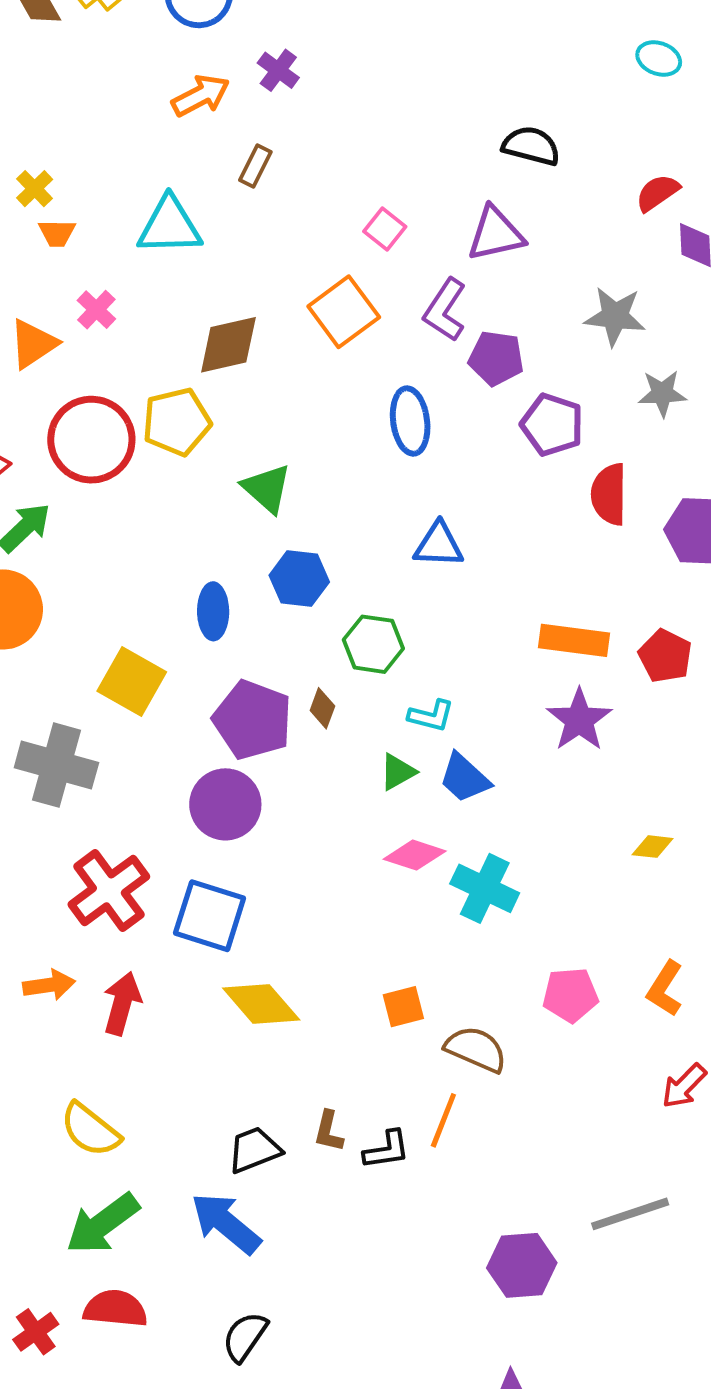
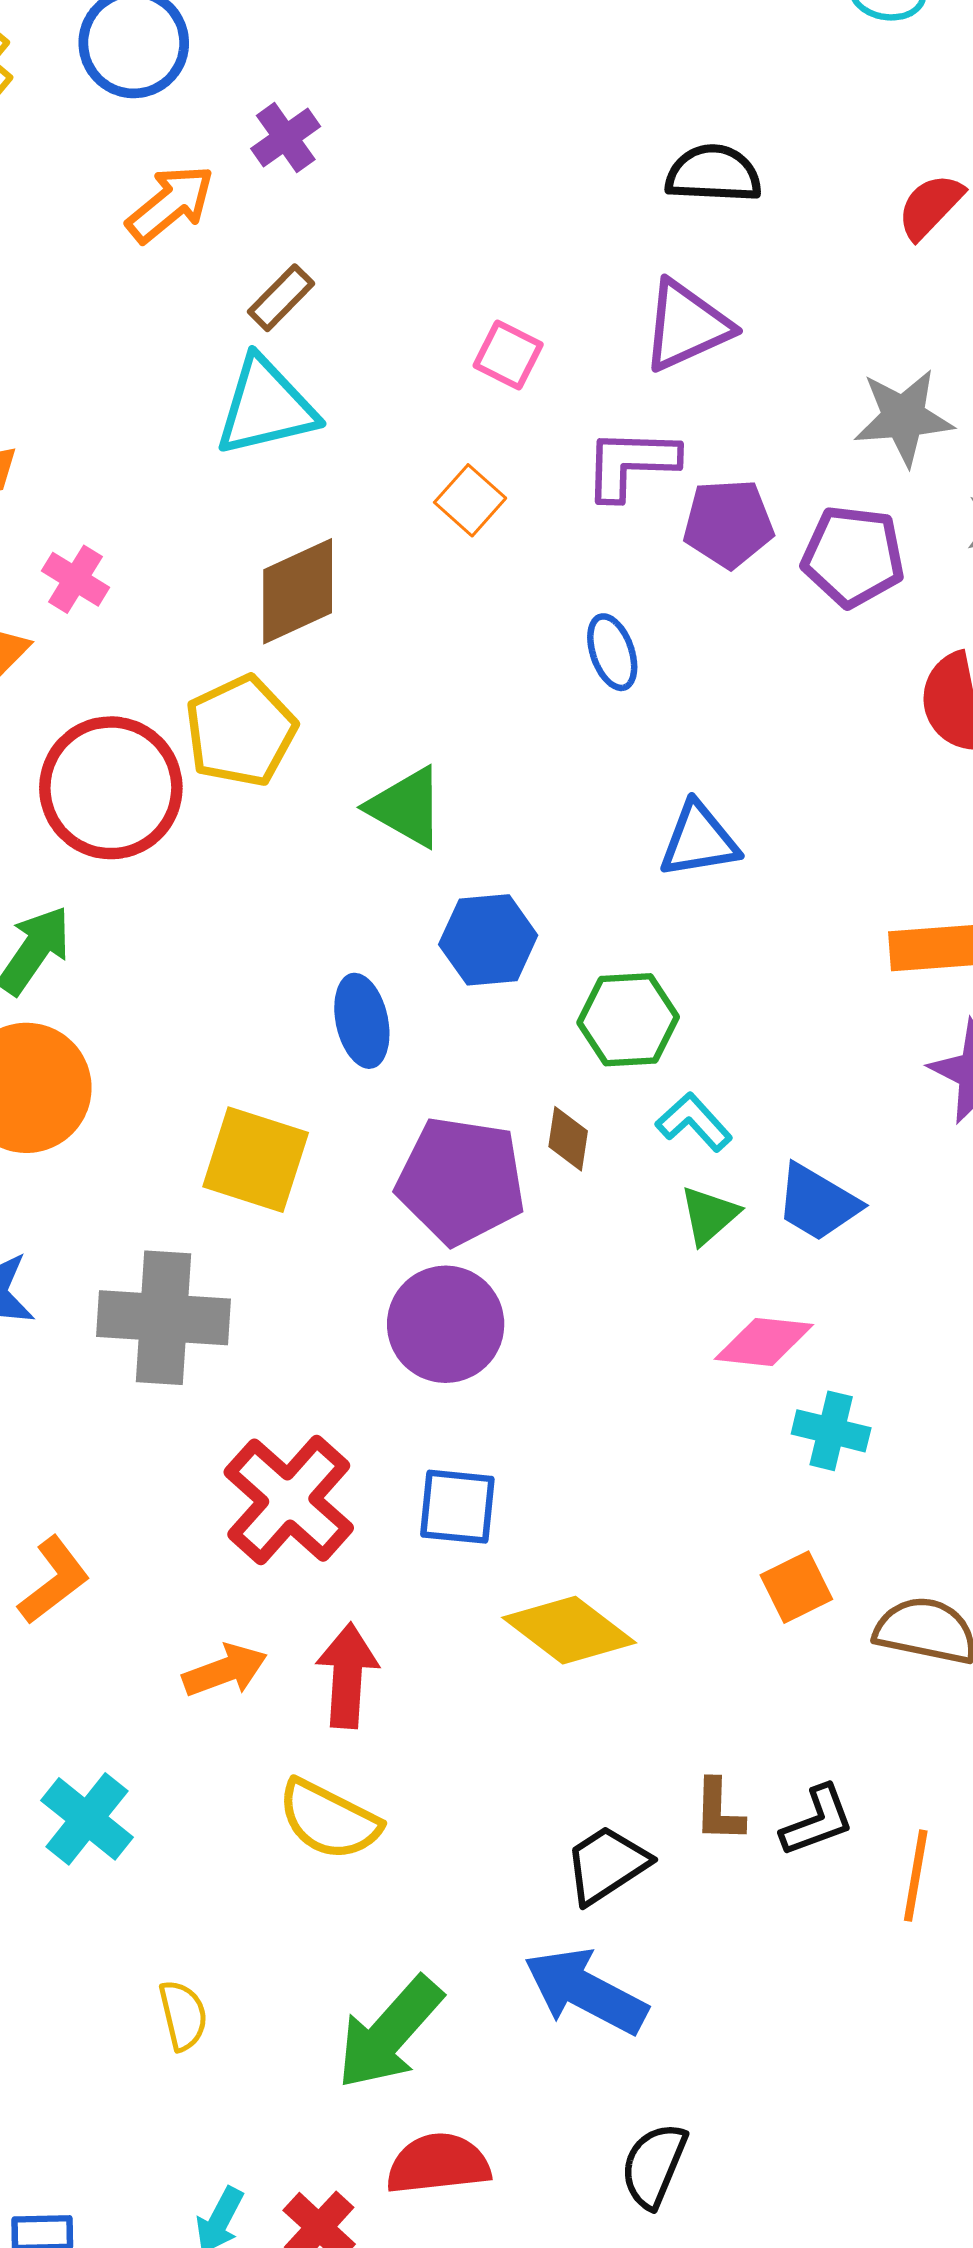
purple cross: (278, 70) -> (286, 138), turned 30
brown rectangle: (255, 166) -> (281, 298), turned 30
cyan triangle: (170, 226) -> (266, 407), moved
purple L-shape: (445, 310) -> (631, 464), turned 70
orange square: (344, 312) -> (470, 500), size x0.6
blue ellipse: (410, 421) -> (612, 652), size x0.7
purple pentagon: (552, 425) -> (853, 556), moved
cyan L-shape: (431, 716) -> (694, 1122), moved, turned -135
cyan cross: (485, 888) -> (831, 1431), moved, size x0.7
blue square: (210, 916) -> (457, 1507), size x0.7
orange line: (443, 1120) -> (916, 1876), moved
yellow semicircle: (90, 1130) -> (329, 1820), moved

